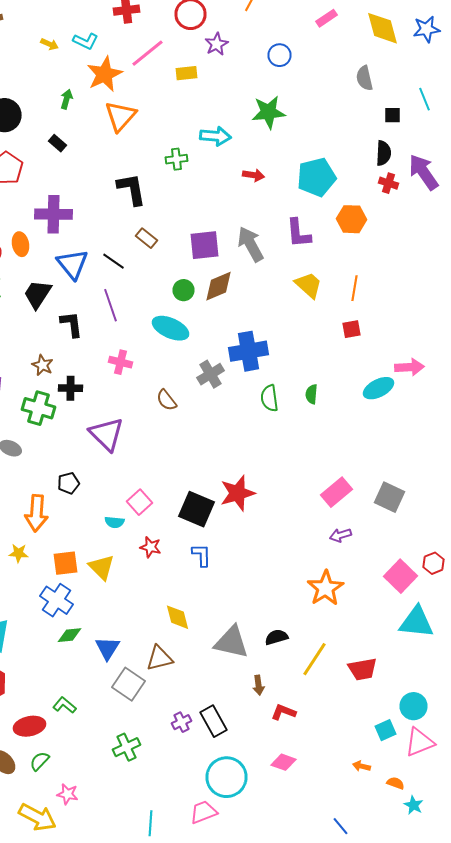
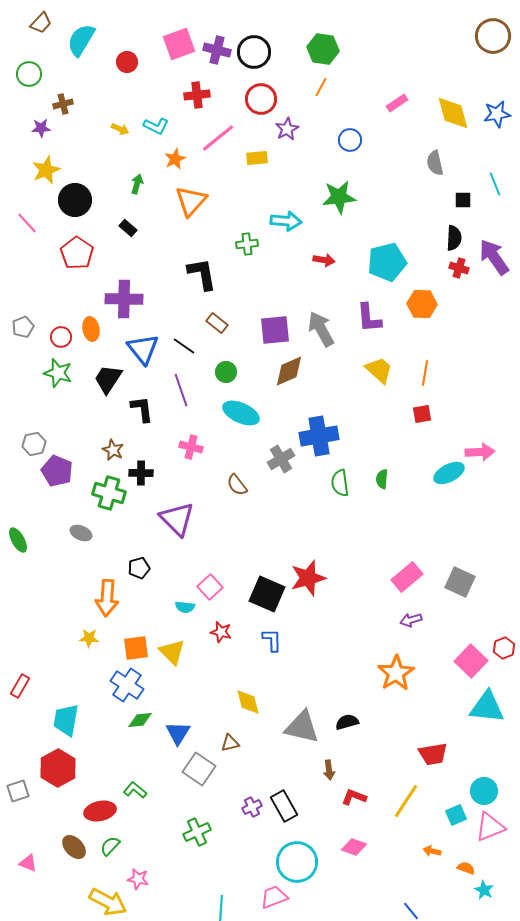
orange star: (104, 74) -> (175, 159), size x0.6
green circle: (184, 290) -> (226, 372), moved
brown triangle: (160, 658) -> (230, 743), size x0.7
yellow line: (314, 659) -> (406, 801), moved

